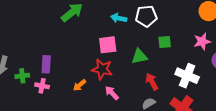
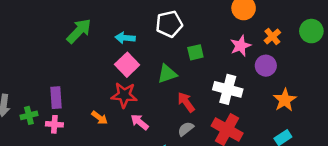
cyan arrow: (119, 18) -> (125, 38), moved
pink square: (108, 45) -> (127, 65), turned -30
orange arrow: (80, 85) -> (100, 118), turned -96

